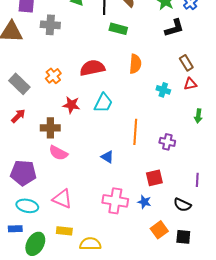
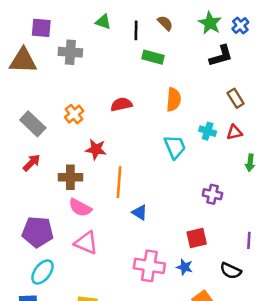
red semicircle: (92, 68) -> (121, 104), size x0.7
red triangle: (190, 84) -> (234, 132), moved
cyan trapezoid: (103, 103) -> (175, 147), moved, turned -50
orange line: (135, 132) -> (119, 182), moved
pink triangle: (62, 199) -> (86, 243), moved
cyan ellipse: (27, 206) -> (42, 272), turned -65

